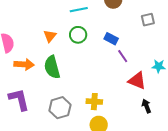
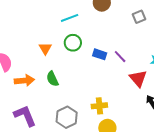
blue rectangle: (111, 39) -> (100, 54), moved
green semicircle: (52, 67) -> (52, 79), size x0.7
red triangle: (137, 81) -> (138, 78), turned 36

